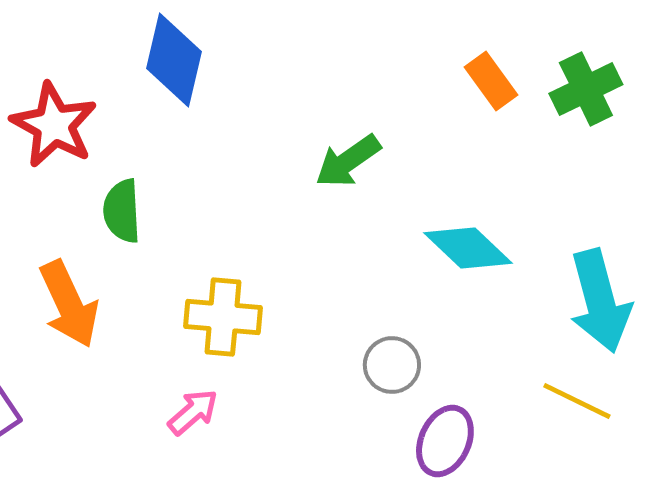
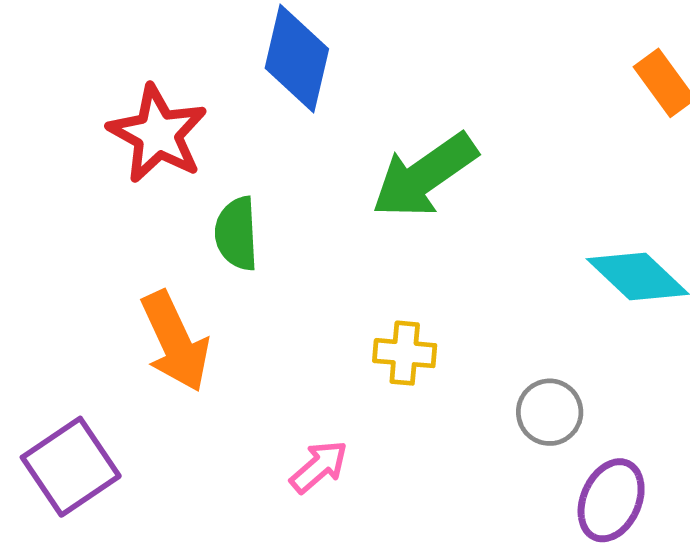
green arrow: (348, 161) -> (424, 176), moved, size x1.4
yellow cross: (223, 317) -> (405, 353), moved, size x0.7

